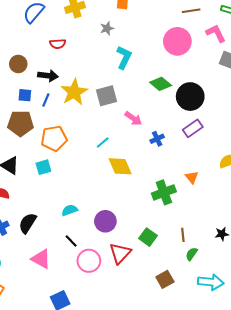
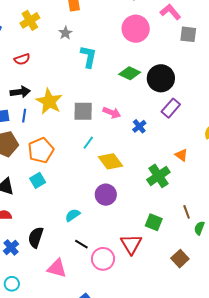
gray square: (107, 96) -> (83, 111), moved, turned 30
purple circle: (105, 221) -> (106, 195), moved

